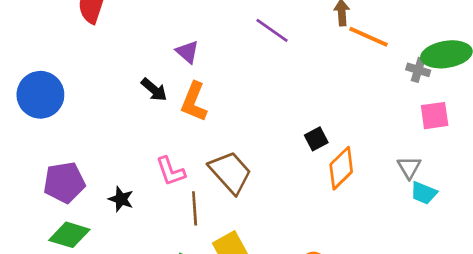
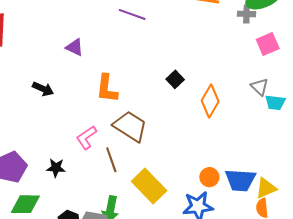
black arrow: (154, 90) -> (43, 89), moved
orange L-shape: (194, 102) -> (107, 89), moved
black square: (316, 139) -> (175, 79), moved
pink L-shape: (171, 171) -> (86, 137), turned 90

